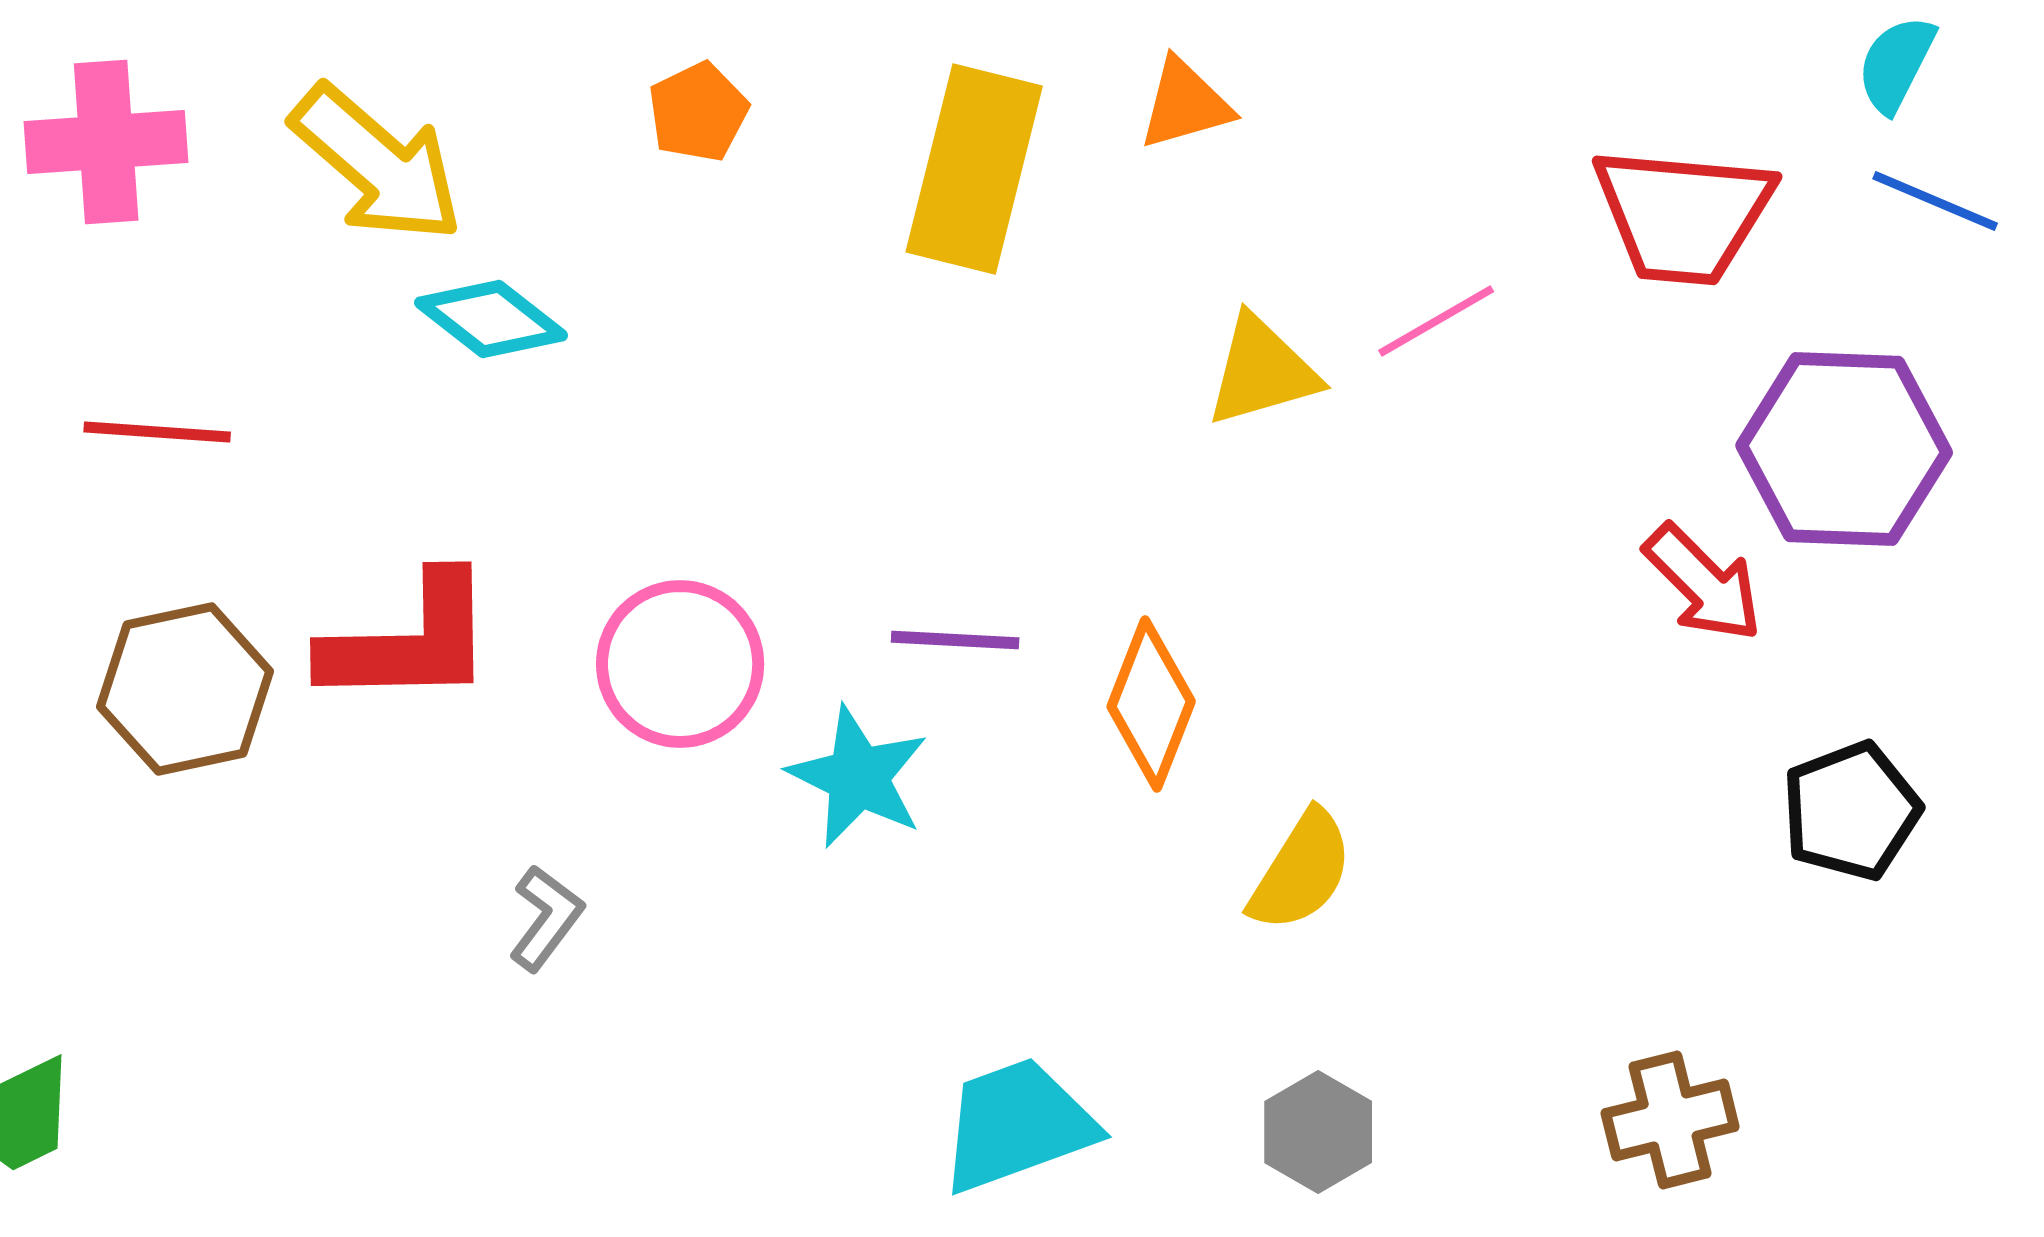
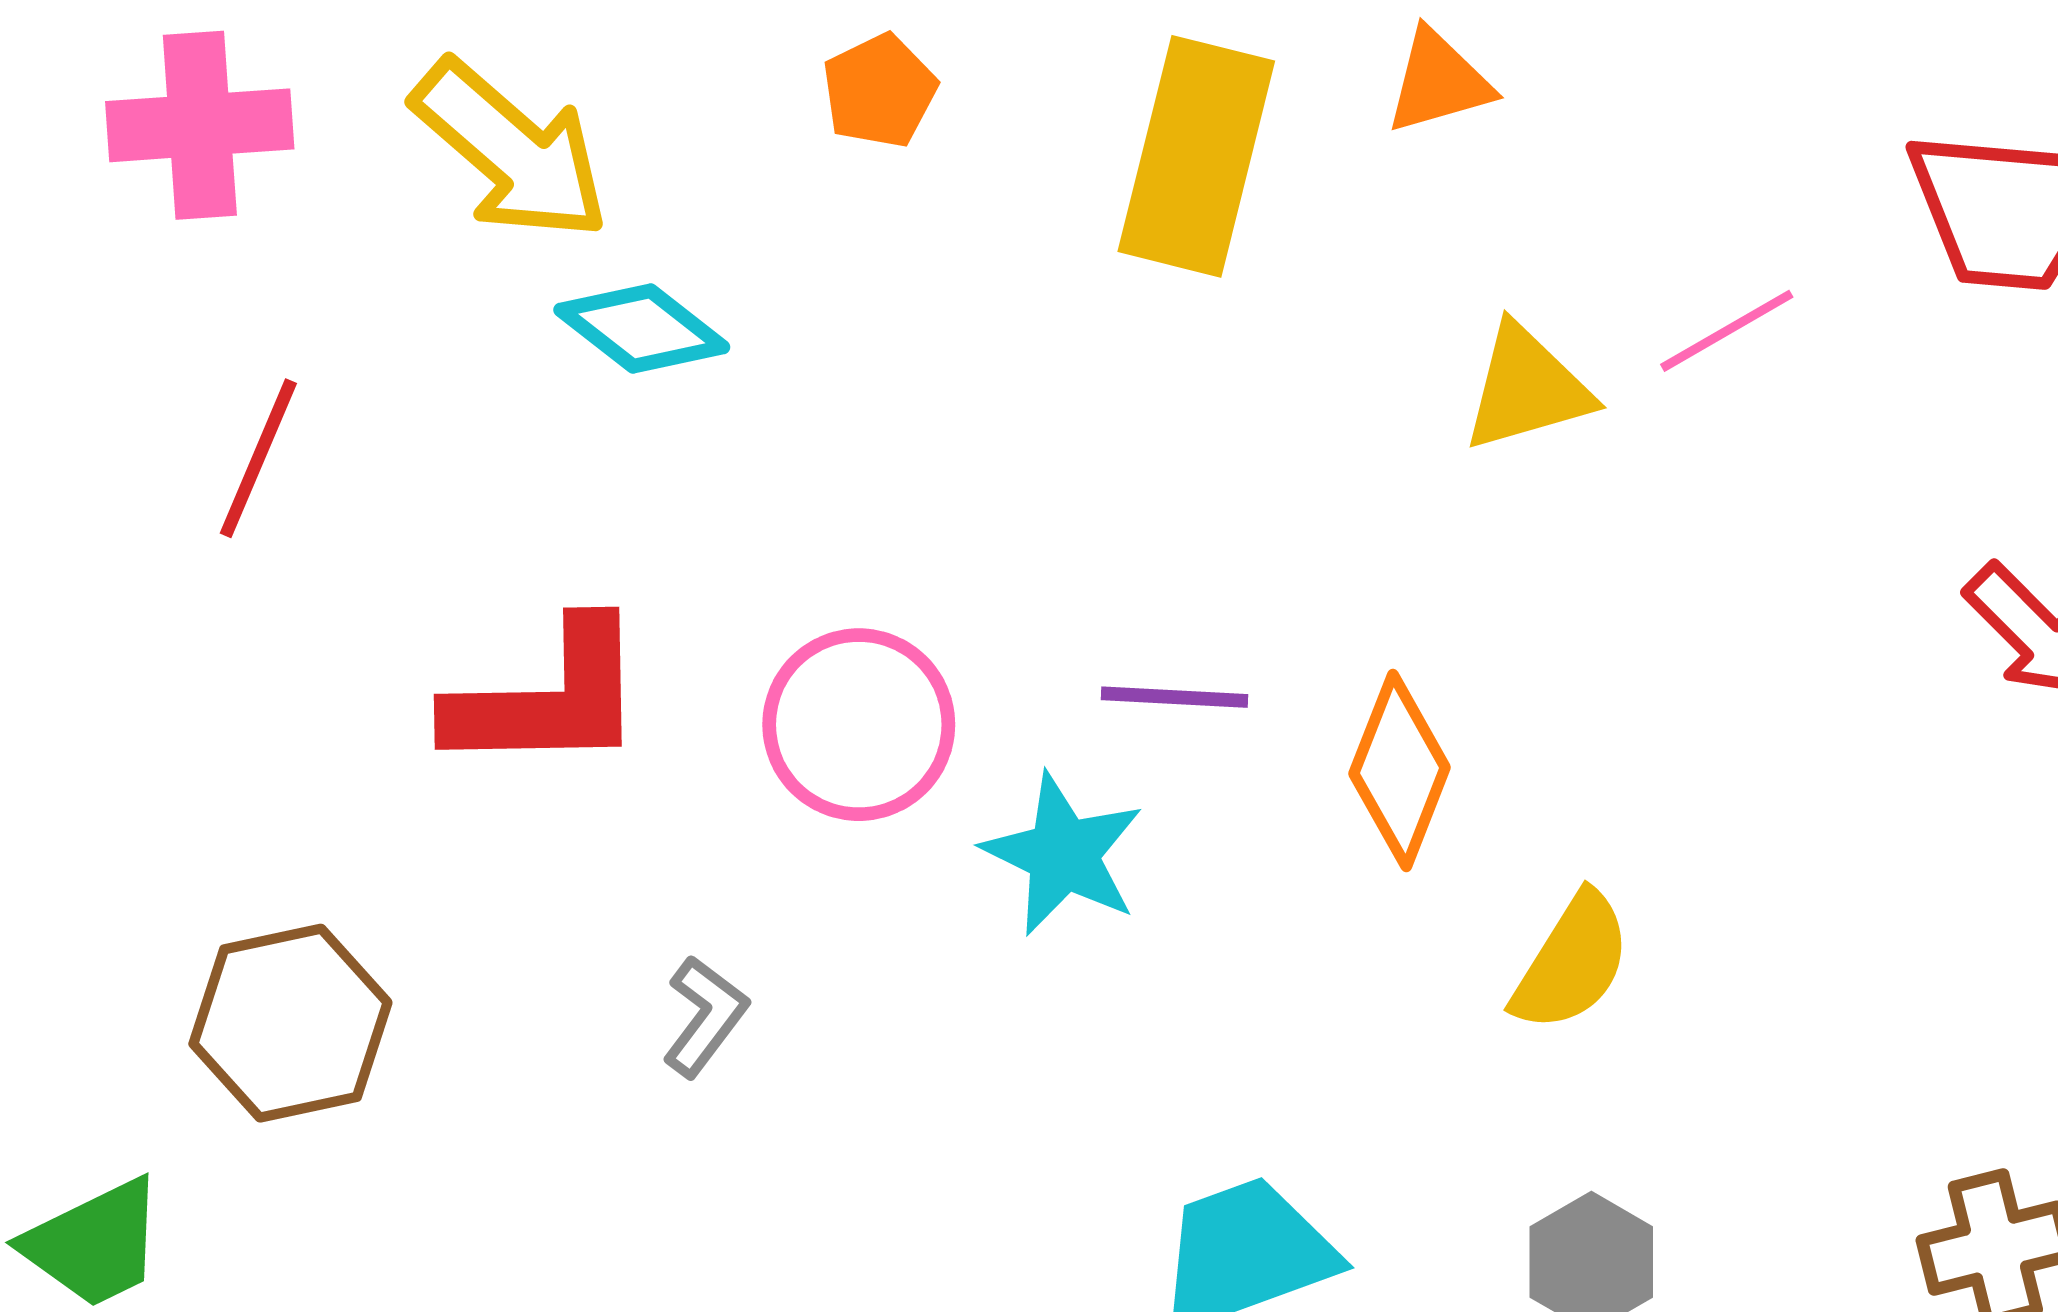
red line: (157, 432) -> (258, 458), turned -71
brown hexagon: (185, 689) -> (290, 1023), moved

